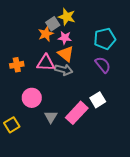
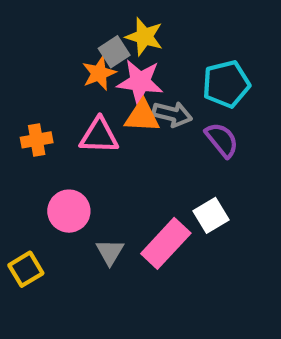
pink star: (65, 38) -> (140, 82), size x1.5
orange triangle: (66, 54) -> (142, 116), turned -36
gray arrow: (64, 70) -> (172, 114), moved

